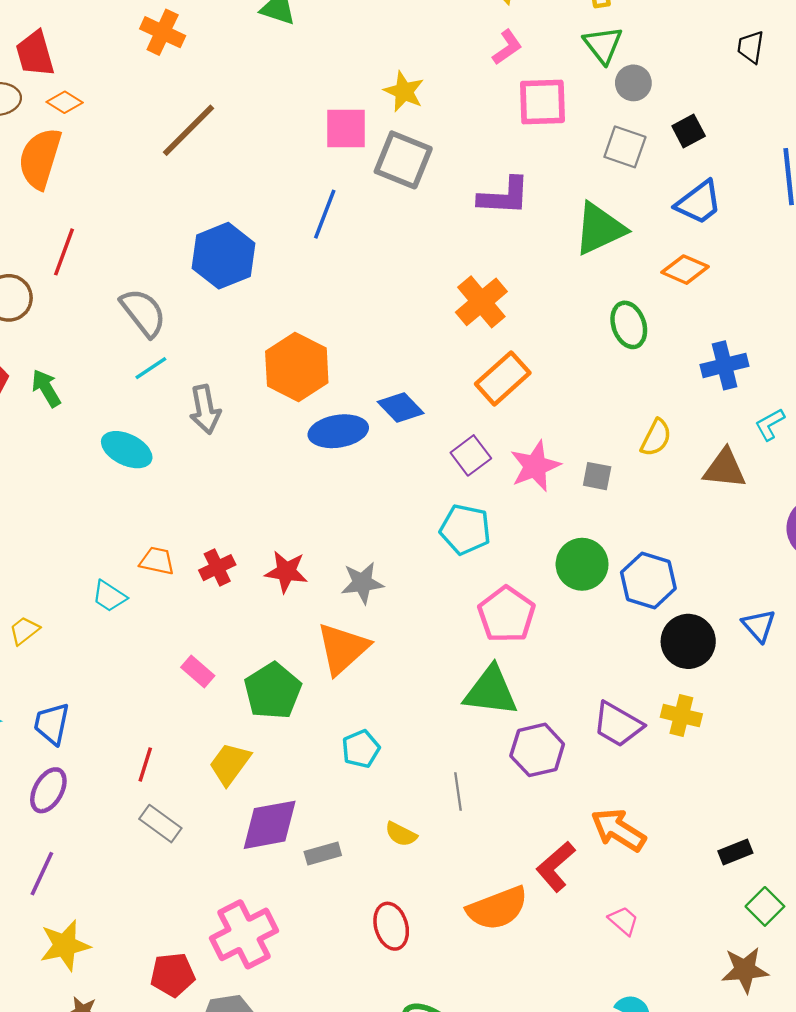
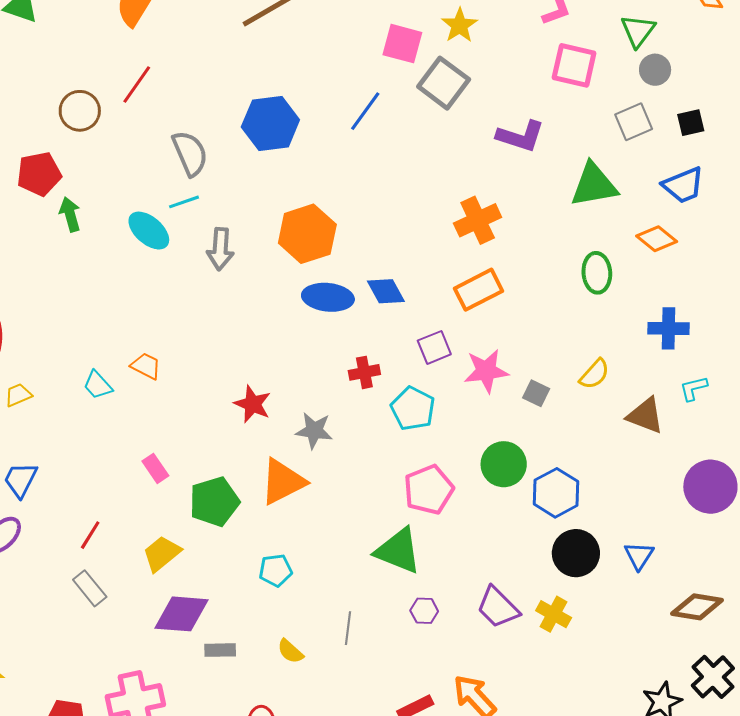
gray square: (625, 147) -> (634, 122), turned 33
green arrow: (46, 388) -> (70, 214), moved
cyan ellipse: (127, 450) -> (149, 231), moved
red cross: (217, 568) -> (364, 372), moved
purple hexagon: (537, 750) -> (424, 611), size x0.6

